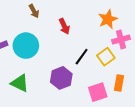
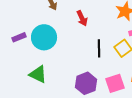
black line: (82, 57) -> (99, 48), turned -36
purple hexagon: (61, 78) -> (86, 83), moved

